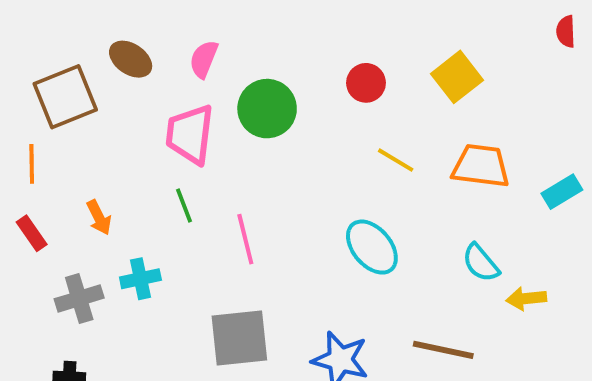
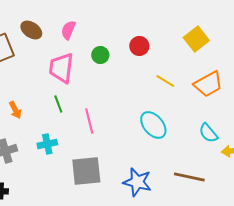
red circle: (366, 83) -> (139, 46), moved
green circle: (267, 109) -> (100, 55), size x0.6
orange trapezoid: (481, 166) -> (208, 84), turned 144
cyan cross: (140, 279) -> (47, 144), moved

